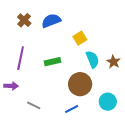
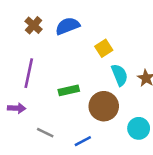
green rectangle: (52, 62) -> (69, 90), moved
blue line: (72, 109) -> (83, 141), moved

